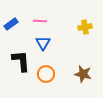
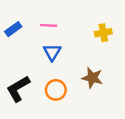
black L-shape: (21, 61) -> (18, 89), moved, turned -115
brown star: (83, 74) -> (92, 78), moved

